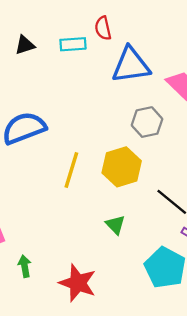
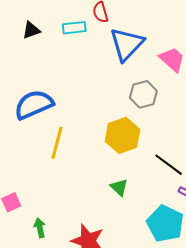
blue triangle: (131, 65) -> (127, 44), turned -36
yellow line: (71, 170) -> (57, 143), moved

